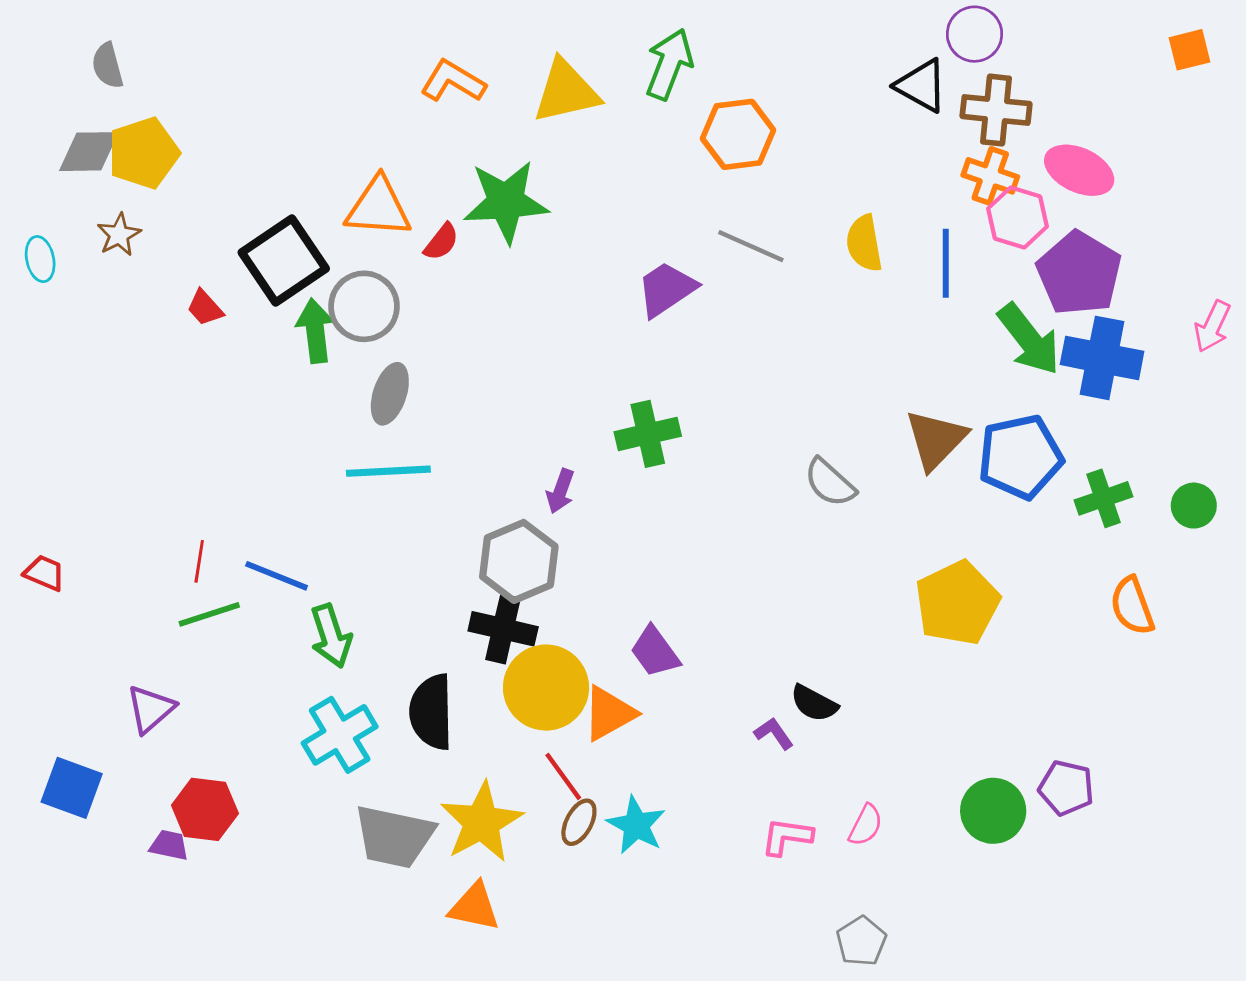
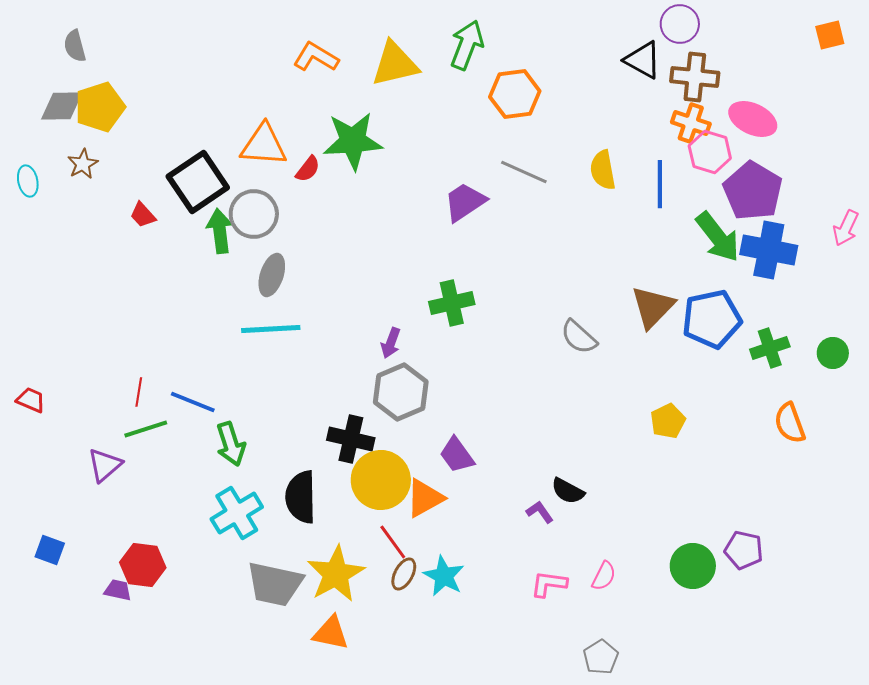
gray hexagon: (519, 561) -> (401, 392), moved
yellow pentagon: (957, 603) -> (668, 421), size x0.6
purple triangle: (150, 709) -> (105, 465), moved
blue square: (72, 788) -> (50, 550), size x0.7

